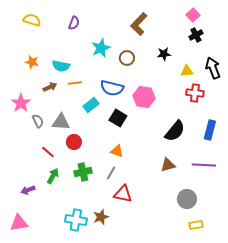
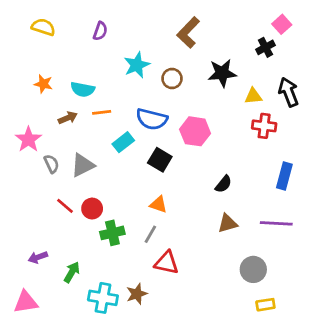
pink square: (193, 15) -> (282, 24), moved
black star: (164, 54) -> (222, 73), size x1.5
gray triangle: (61, 122) -> (83, 165), turned -30
black semicircle: (175, 131) -> (223, 184), moved, size x0.6
red circle: (74, 142) -> (92, 209), moved
green arrow: (53, 176) -> (72, 272), moved

